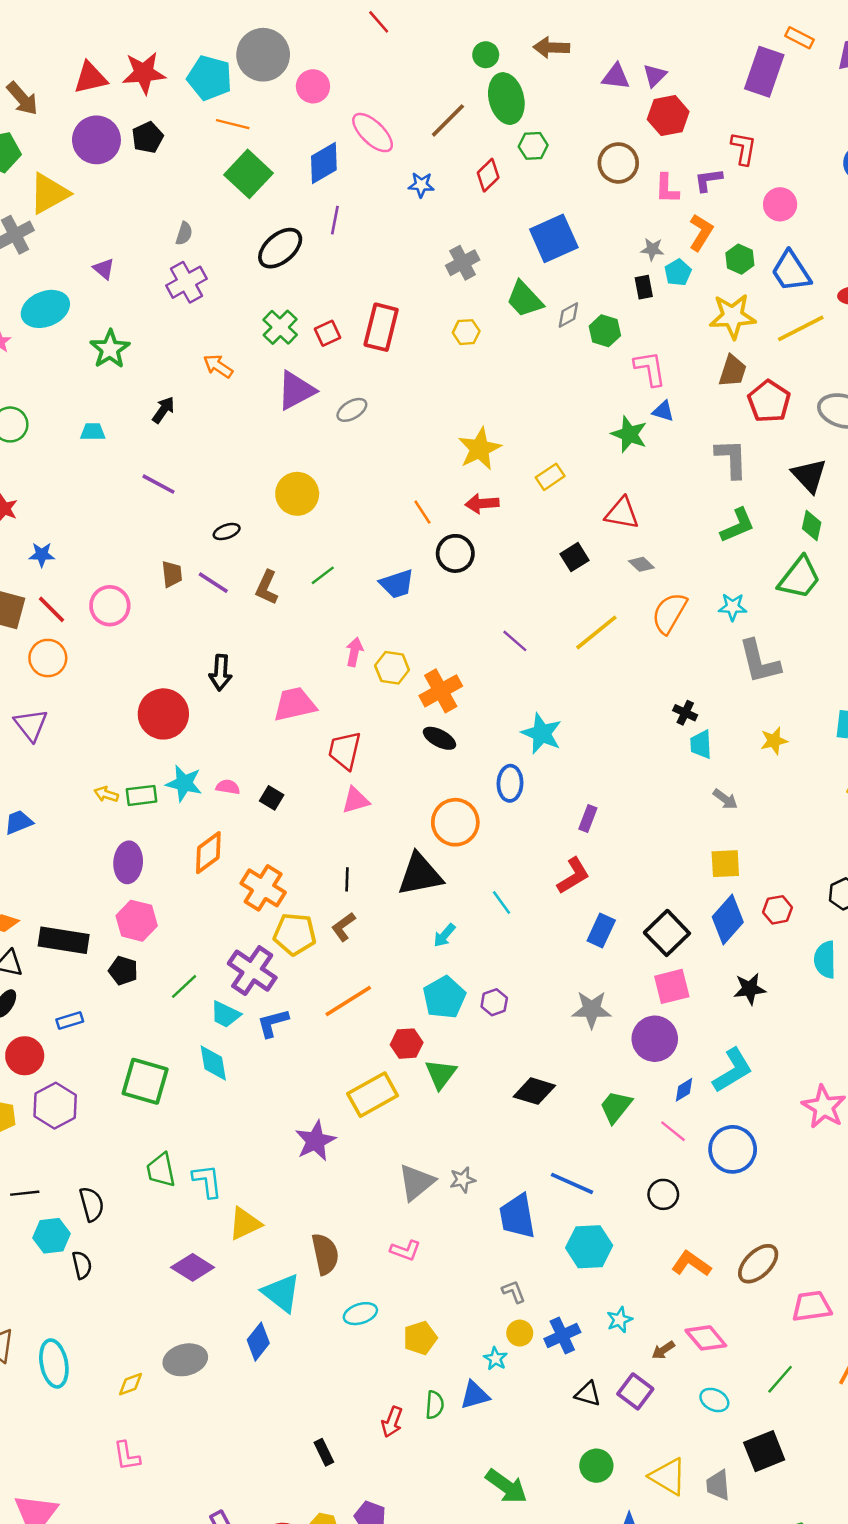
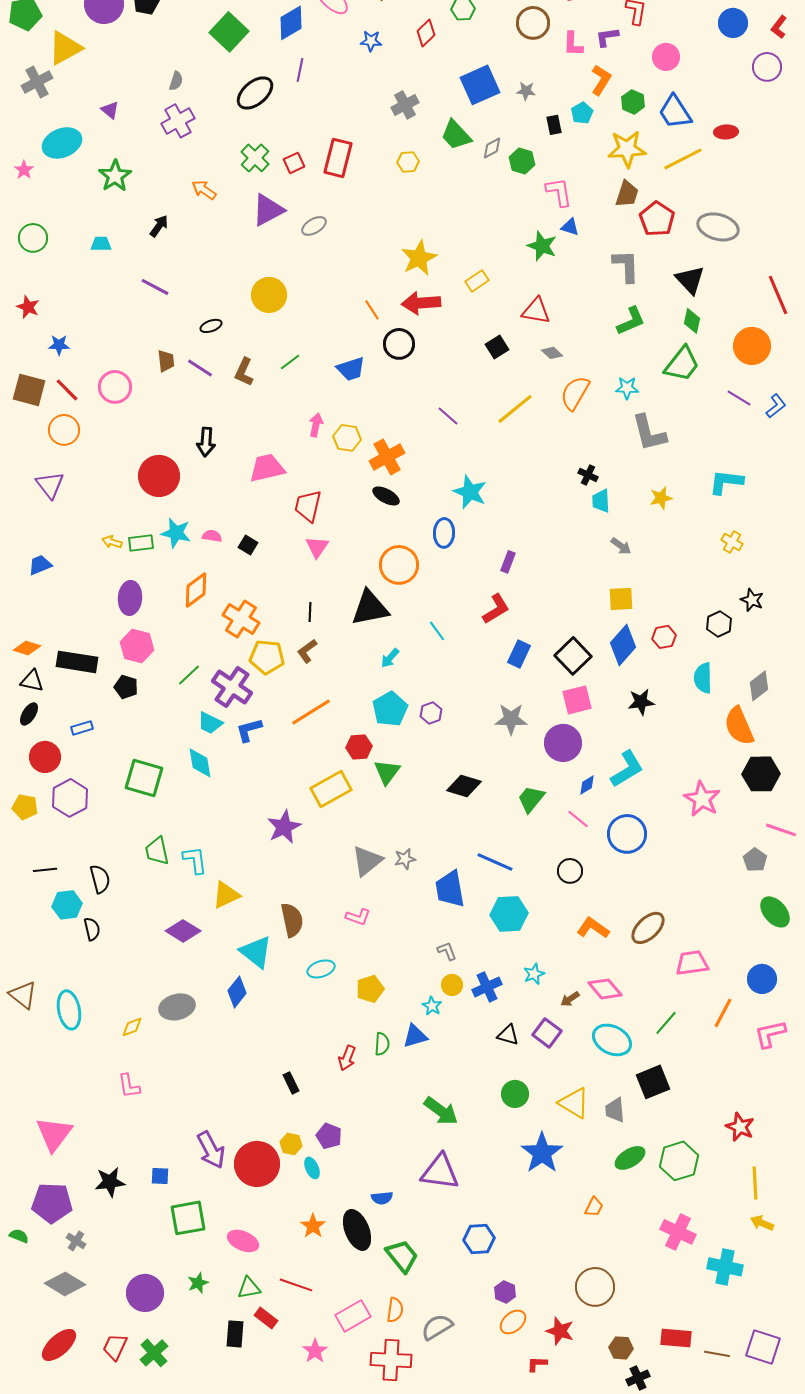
gray star: (652, 249) -> (526, 91), moved
red arrow: (482, 504) -> (421, 303), size x1.4
pink triangle: (356, 800) -> (317, 547), turned -40
green line: (184, 986) -> (189, 675), moved
cyan ellipse: (714, 1400) -> (612, 1040), size x1.6

